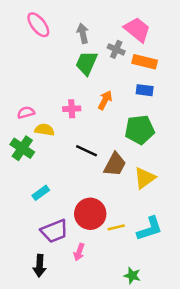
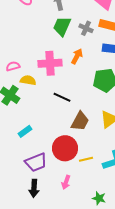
gray cross: (116, 49) -> (86, 28), moved
pink cross: (72, 109) -> (50, 63), size x1.6
brown trapezoid: (115, 164) -> (80, 121), moved
pink arrow: (79, 252) -> (66, 182), moved
black arrow: (40, 266) -> (34, 188), moved

